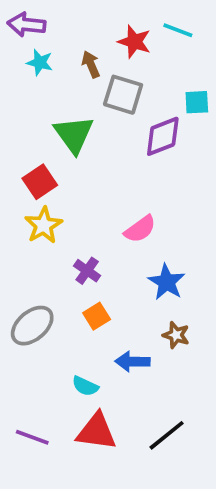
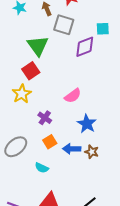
red square: (40, 182) -> (31, 71), moved
blue arrow: (132, 362) -> (72, 149), moved
cyan semicircle: (85, 386) -> (42, 168), moved

